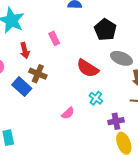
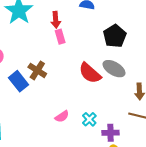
red arrow: (25, 51) -> (56, 20), moved
gray ellipse: (121, 58) -> (114, 69), moved
cyan cross: (96, 98) -> (89, 119), moved

